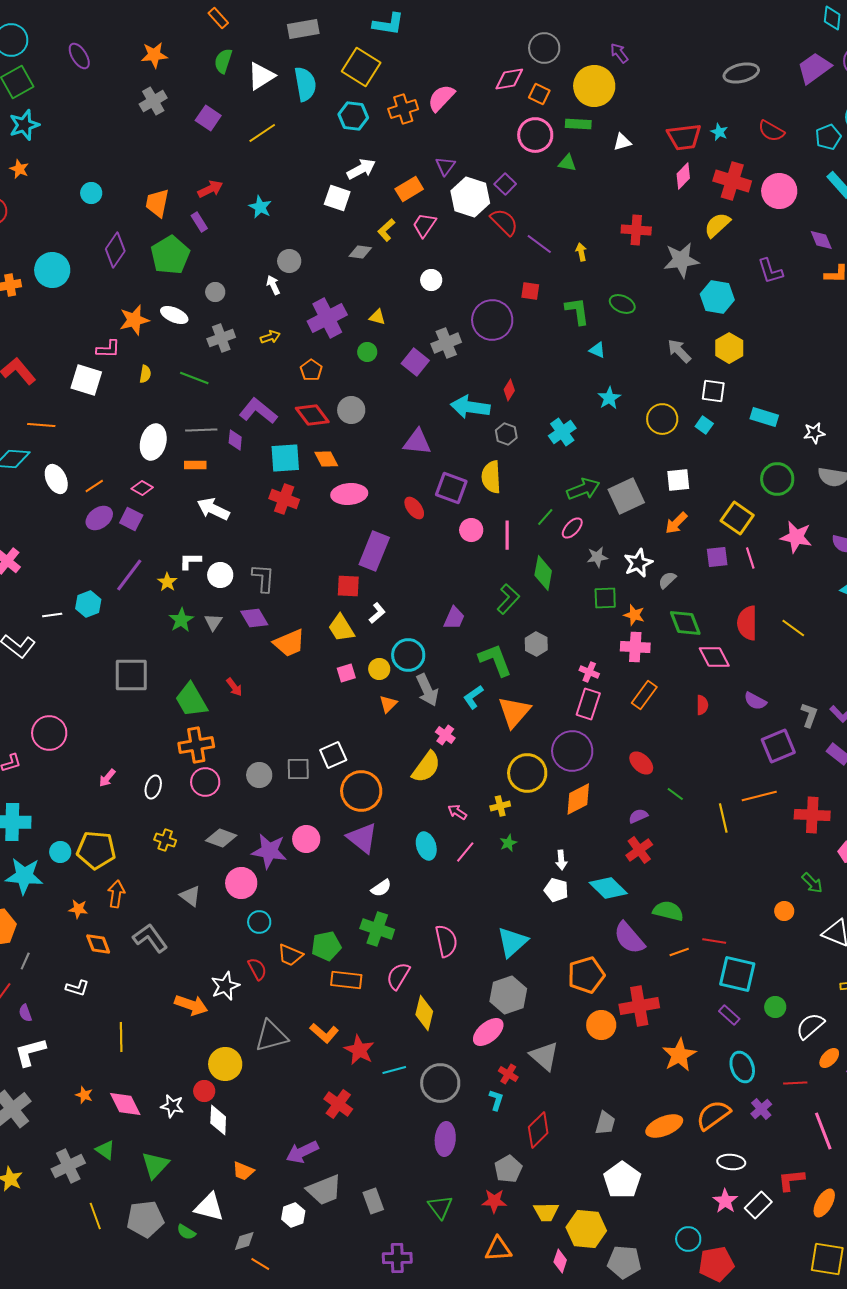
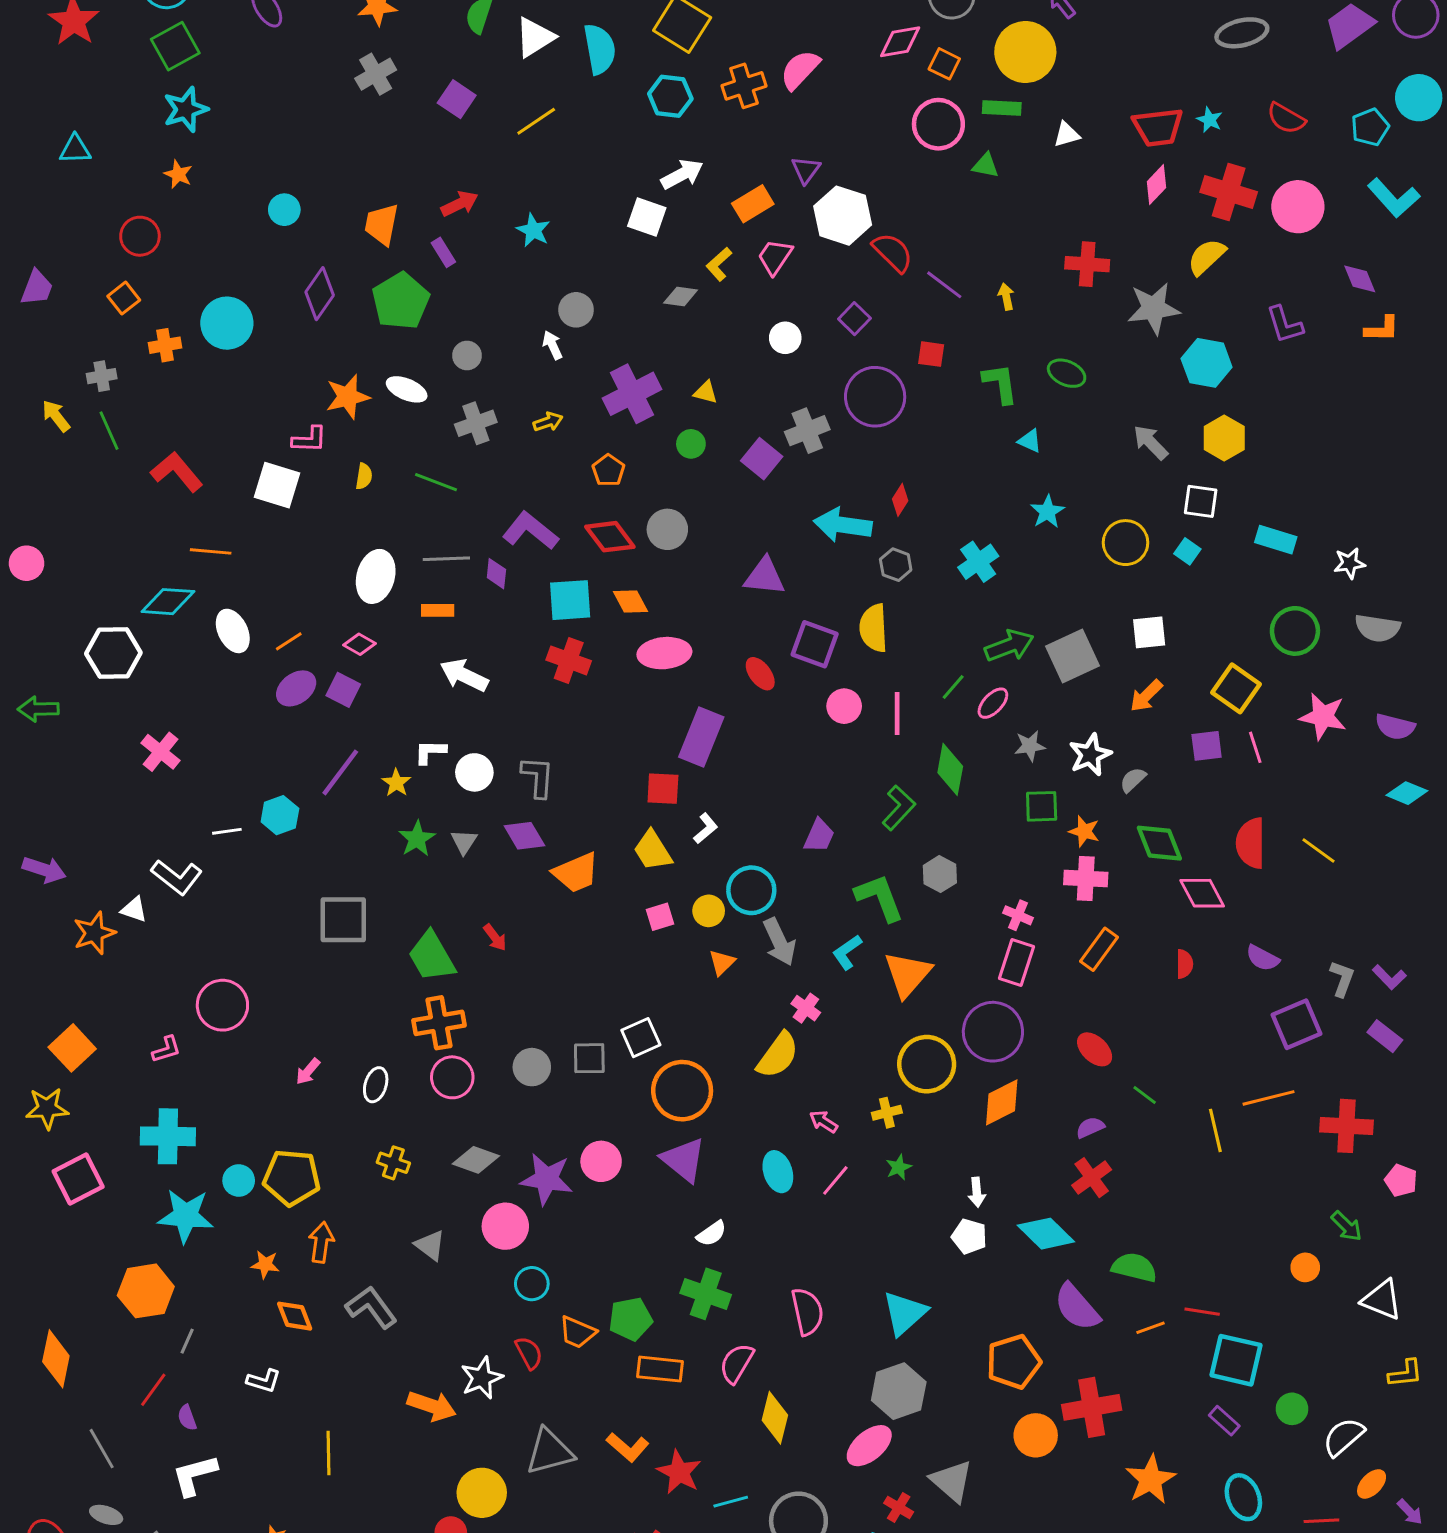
purple square: (505, 184) -> (854, 319), moved

